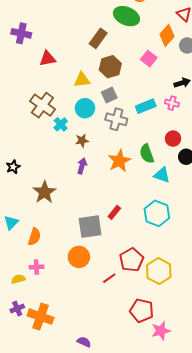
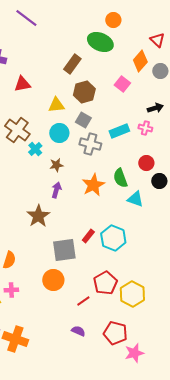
gray square: (109, 95) -> (83, 120), turned -35
brown star: (45, 192) -> (38, 216), moved
cyan hexagon: (157, 213) -> (113, 238), moved
purple semicircle: (84, 342) -> (78, 331), moved

